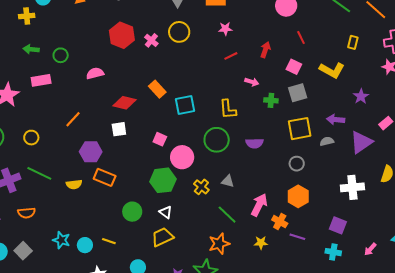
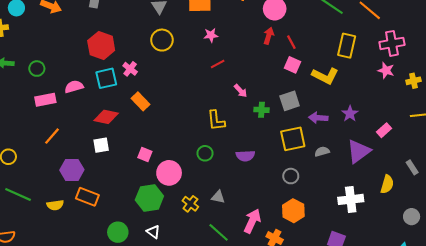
pink cross: (151, 40) -> (130, 69), moved
yellow rectangle: (353, 42) -> (347, 46), size x1.6
red arrow: (265, 50) -> (269, 36), moved
pink square: (294, 67) -> (292, 65), moved
pink rectangle: (41, 80) -> (45, 100), moved
pink arrow: (252, 82) -> (241, 91), turned 32
purple star: (361, 96) -> (350, 114), moved
cyan square: (185, 105) -> (106, 78), moved
purple arrow: (336, 120) -> (318, 118), moved
green circle: (217, 140) -> (205, 153), size x0.6

